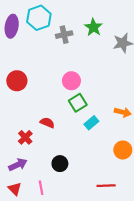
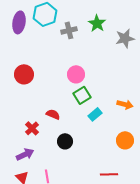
black circle: (60, 164) -> (65, 141), moved

